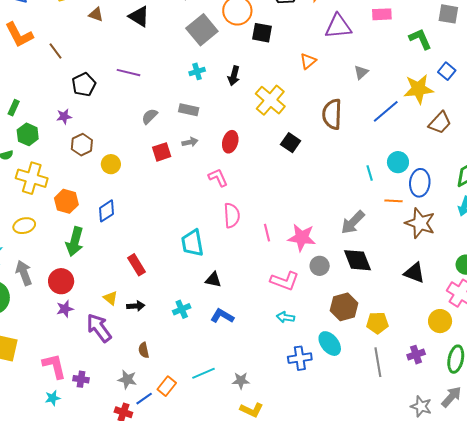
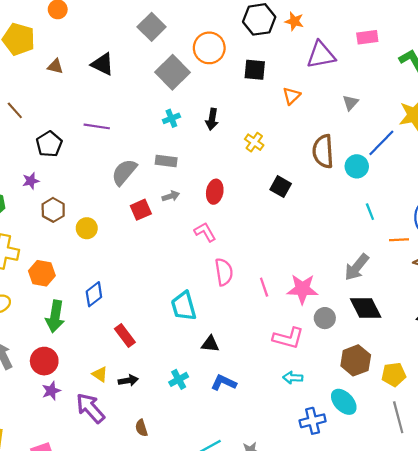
black square: (262, 33) -> (255, 70), moved
yellow cross: (270, 100) -> (254, 142), size x0.6
gray semicircle: (150, 116) -> (124, 172), size x1.5
cyan circle: (398, 162) -> (357, 166), moved
blue diamond: (106, 211) -> (94, 294), moved

